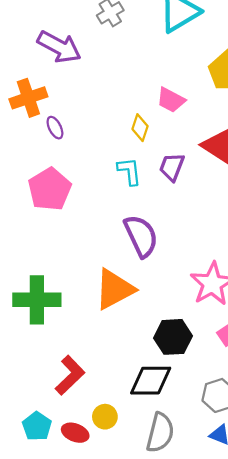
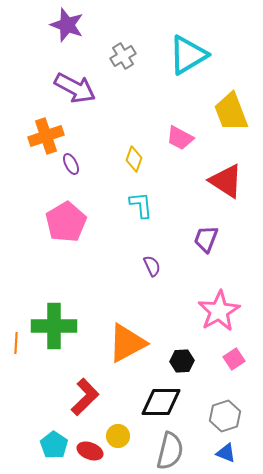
yellow diamond: (140, 128) -> (134, 159), moved
purple trapezoid: (172, 167) -> (206, 239), moved
purple semicircle: (141, 236) -> (152, 266), size x0.5
orange triangle: (114, 289) -> (127, 343), moved
black hexagon: (173, 337) -> (182, 361), size x0.7

